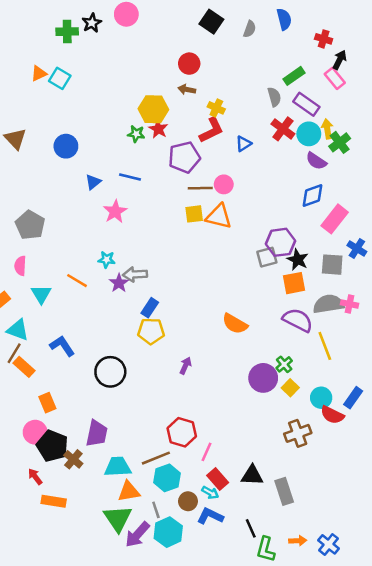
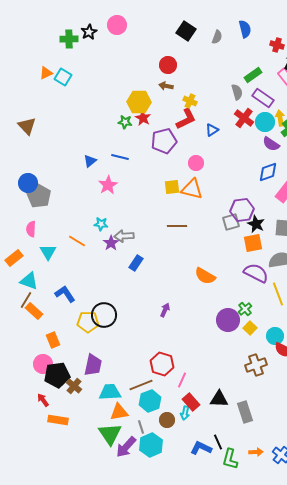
blue circle: (66, 146) -> (28, 183), moved
brown line: (200, 188) -> (177, 226), moved
yellow pentagon: (151, 331) -> (88, 322), moved
black pentagon: (52, 446) -> (57, 375), turned -30
cyan arrow: (210, 493) -> (185, 413), turned 72
blue L-shape: (210, 516) -> (201, 448), moved

